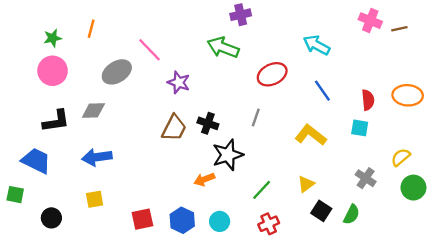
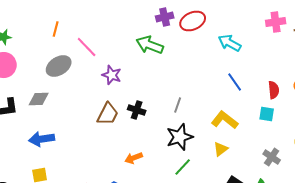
pink cross: (370, 21) -> (276, 22), turned -30
orange line: (91, 29) -> (56, 29), moved
red ellipse: (272, 74) -> (193, 21), moved
black star: (228, 155) -> (180, 137), moved
yellow triangle: (306, 184) -> (221, 149), moved

